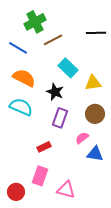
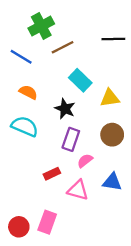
orange semicircle: (24, 78) -> (28, 92), size x0.7
pink semicircle: (82, 138) -> (85, 161), moved
pink rectangle: (40, 176) -> (47, 222), moved
pink triangle: (66, 190) -> (78, 190), moved

